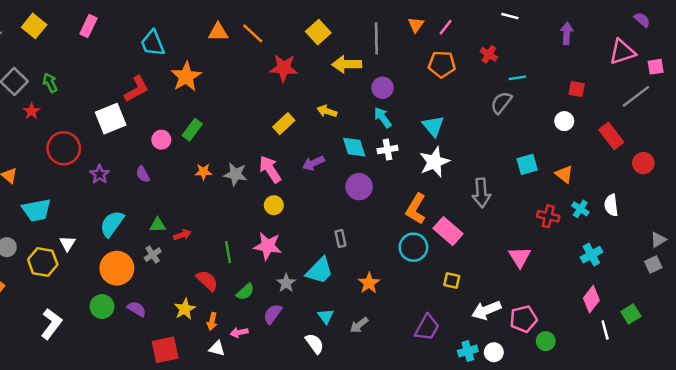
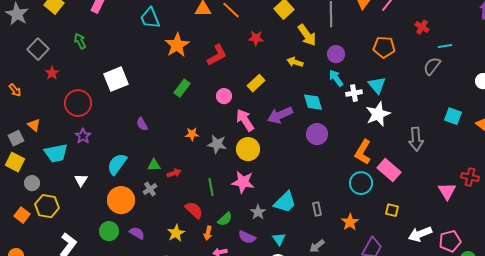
yellow arrow: (347, 64) -> (307, 35), turned -125
orange pentagon: (442, 64) -> (384, 47), moved
red star: (284, 68) -> (256, 38), size x0.7
green arrow: (50, 83) -> (80, 41), moved
red L-shape: (137, 89) -> (217, 55), moved
yellow arrow: (327, 111) -> (295, 62), moved
pink circle: (161, 140) -> (224, 96), moved
white cross: (387, 150) -> (354, 93), moved
purple arrow: (313, 163) -> (280, 115), size x1.4
cyan square: (527, 164) -> (453, 116), turned 36
orange star: (203, 172) -> (192, 134), moved
purple star: (100, 174) -> (83, 136), moved
gray star: (235, 174) -> (217, 144), moved
yellow circle: (274, 205) -> (248, 149), size x1.5
red cross: (548, 216) -> (470, 177), moved
gray rectangle: (341, 239) -> (317, 209), moved
yellow hexagon: (43, 262) -> (47, 206), moved
orange star: (369, 283) -> (350, 222), moved
purple semicircle: (273, 314) -> (247, 237), turned -102
cyan triangle: (326, 316) -> (279, 239), moved
orange arrow: (212, 321) -> (208, 233), moved

